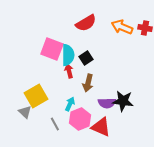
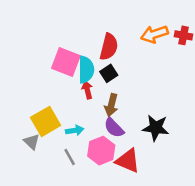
red semicircle: (86, 23) -> (109, 47), moved, turned -45
orange arrow: (122, 27) -> (154, 34), turned -40
purple semicircle: (107, 103) -> (114, 128), moved, turned 48
cyan arrow: (70, 104) -> (75, 130), moved, turned 56

